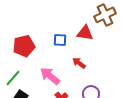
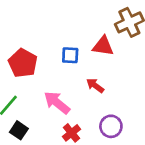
red pentagon: (24, 46) -> (23, 63), turned -30

